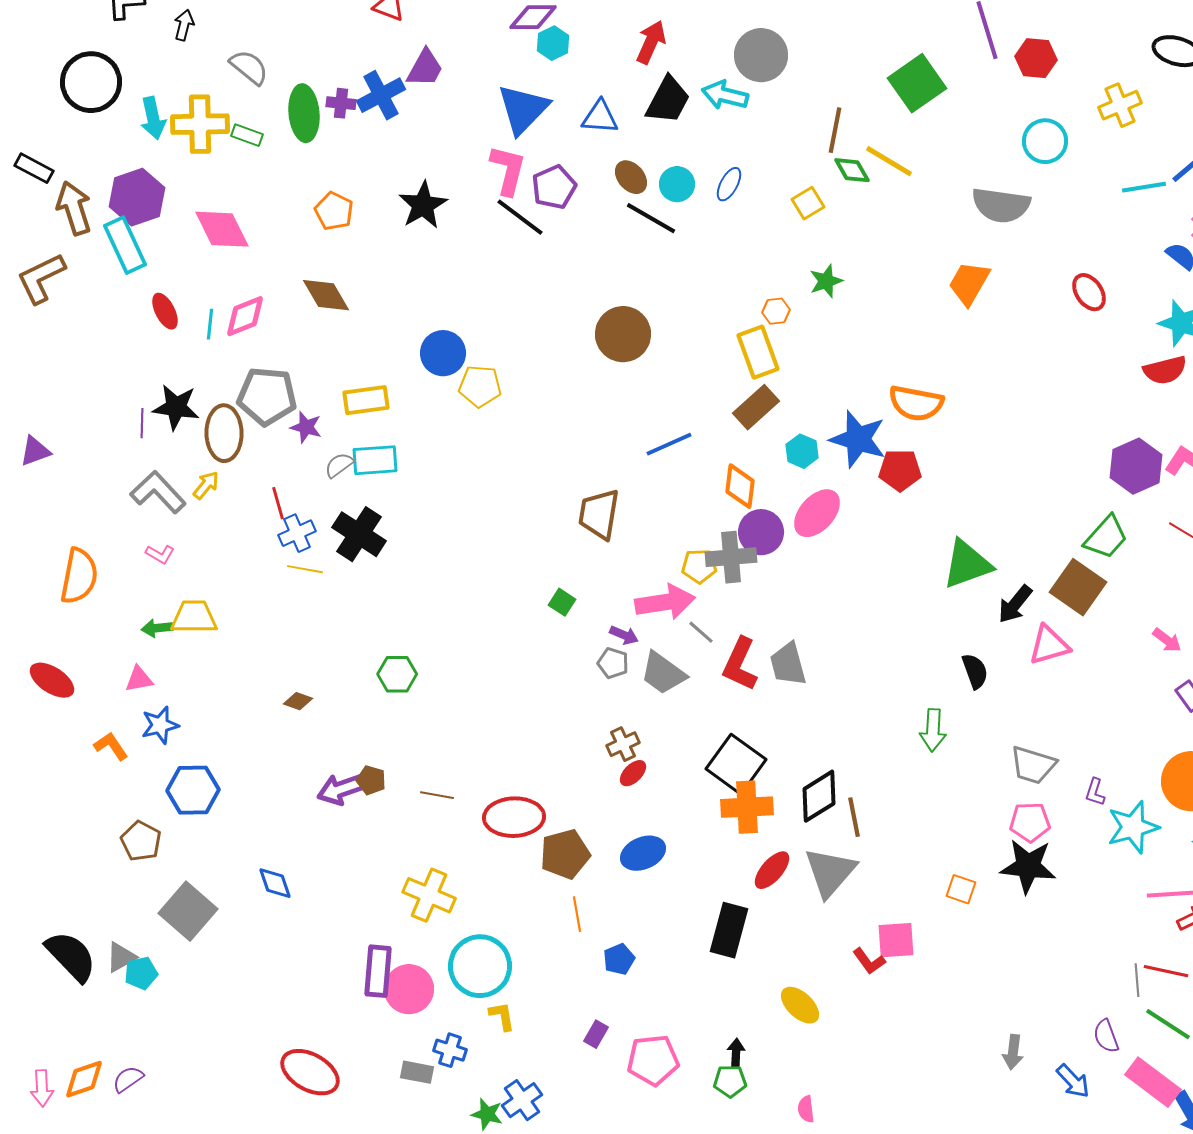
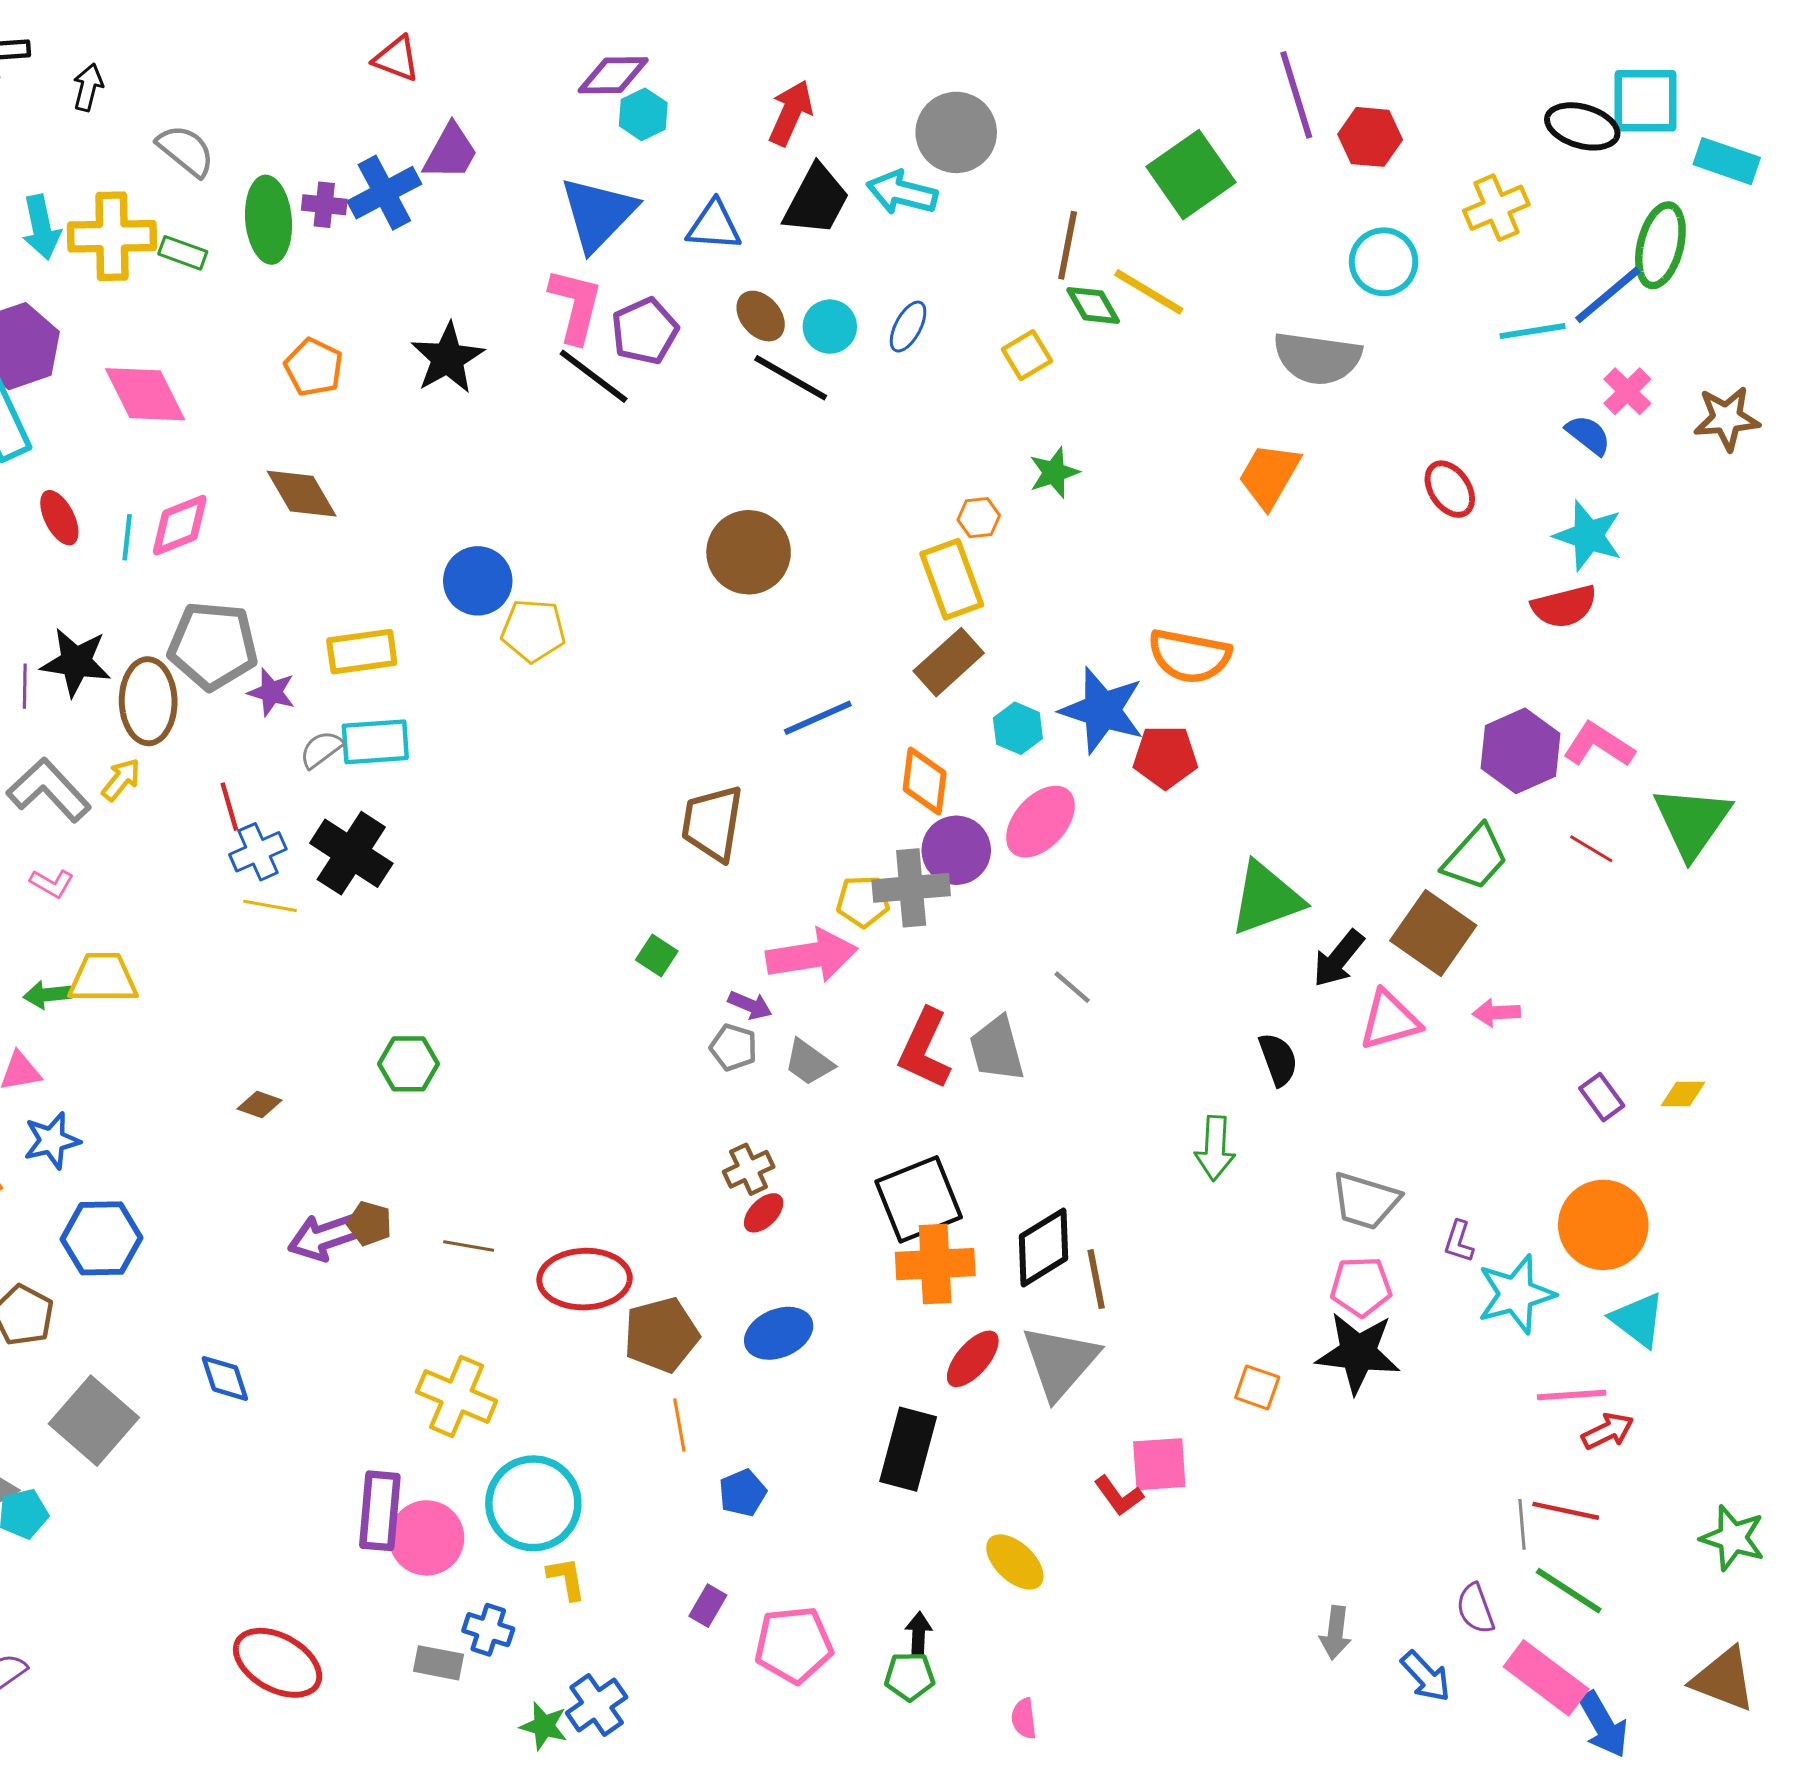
gray line: (701, 632) -> (1072, 987), moved
pink arrow: (1167, 640) -> (1496, 1013), moved, turned 140
gray trapezoid: (663, 673) -> (809, 1062), size x0.7
black square: (736, 764) -> (919, 1199), turned 32

